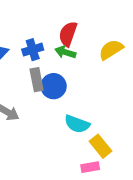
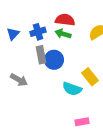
red semicircle: (68, 34) -> (65, 20), turned 78
yellow rectangle: (101, 146) -> (90, 77), moved

